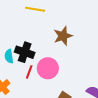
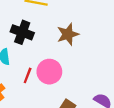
black cross: (25, 52) -> (22, 32), moved

